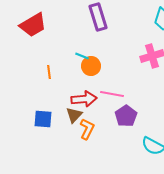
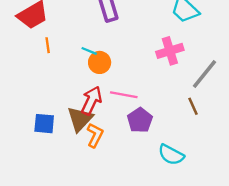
orange line: (49, 72) -> (48, 45), moved
red arrow: (84, 99) -> (91, 101), turned -60
brown triangle: (74, 115) -> (80, 119), size x1.4

